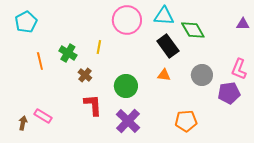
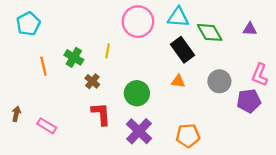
purple triangle: (243, 24) -> (250, 29), moved
orange pentagon: (186, 121) -> (188, 136), moved
brown arrow: (23, 123) -> (16, 114), moved

